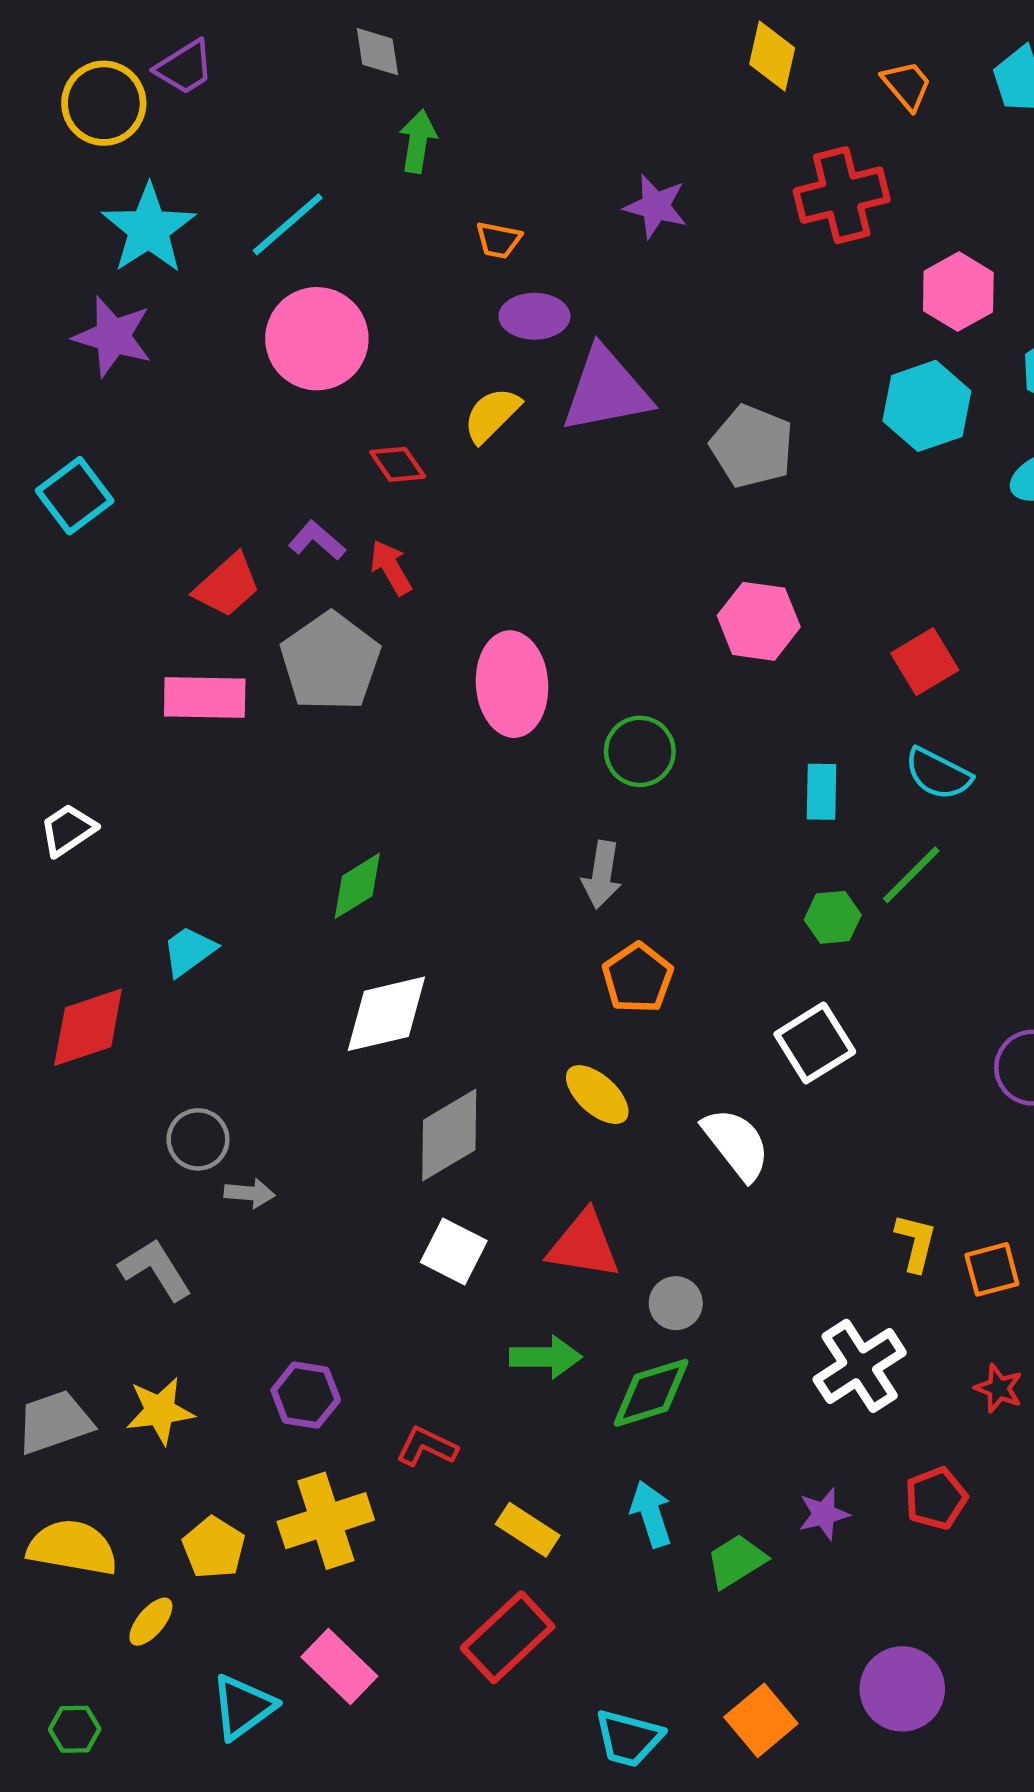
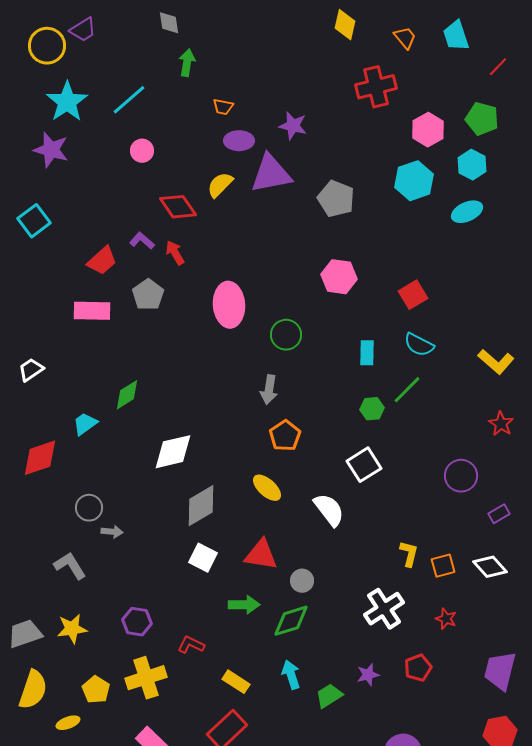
purple star: (656, 206) -> (293, 126), moved
pink circle: (317, 339) -> (142, 151), size x0.5
red diamond: (398, 464) -> (178, 207), size x1.5
gray pentagon: (330, 662) -> (148, 295), size x0.7
green diamond: (357, 886) -> (127, 395), moved
yellow semicircle: (72, 1548) -> (33, 690), turned 99
yellow ellipse: (151, 1622) -> (68, 723), turned 30

